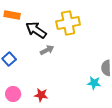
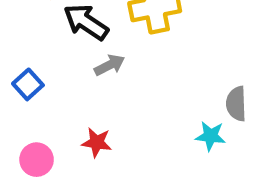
red star: (41, 95) -> (97, 142), moved

